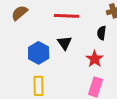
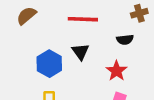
black semicircle: (102, 33) -> (125, 40), turned -104

